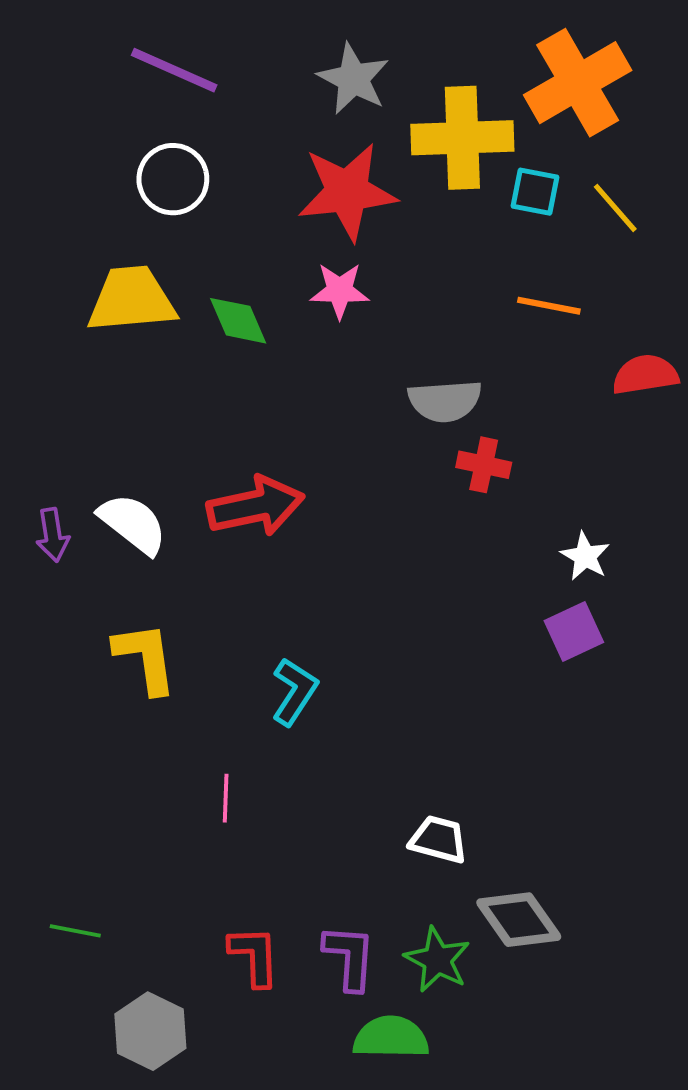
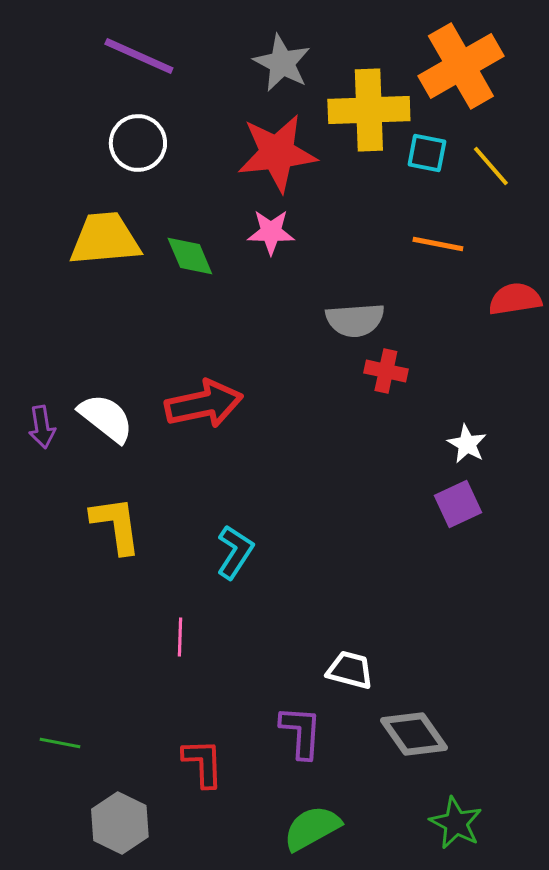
purple L-shape: (350, 957) -> (301, 732), moved
green star: (437, 960) -> (456, 823), moved
green semicircle: (391, 1037) -> (312, 828), turned -30

